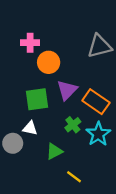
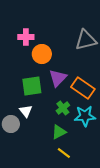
white triangle: (30, 128) -> (26, 111), turned 40
cyan star: (98, 134) -> (85, 116), turned 30
green triangle: (54, 151) -> (59, 132), moved

